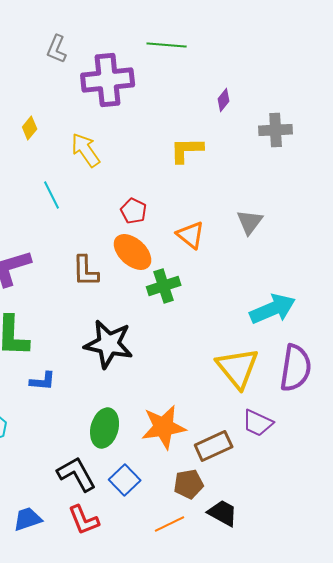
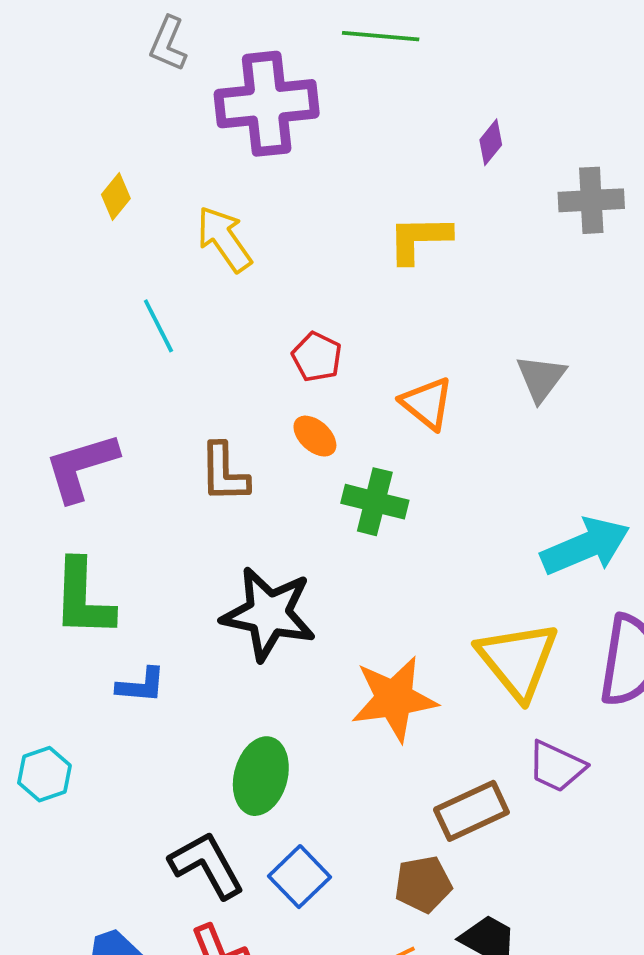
orange ellipse: (133, 252) -> (315, 436), size x0.6
green cross: (164, 286) -> (375, 502), turned 32
orange star: (164, 427) -> (394, 699), moved

